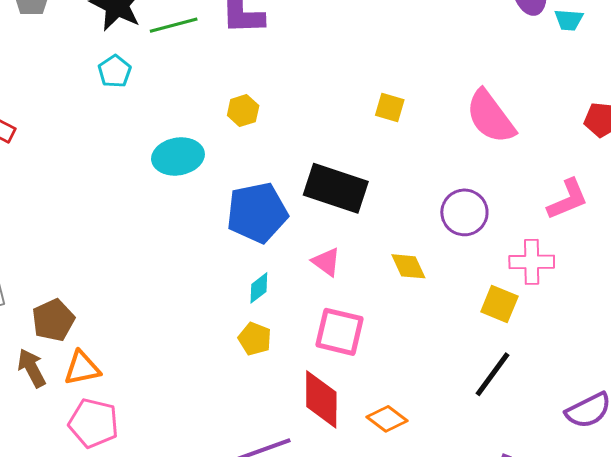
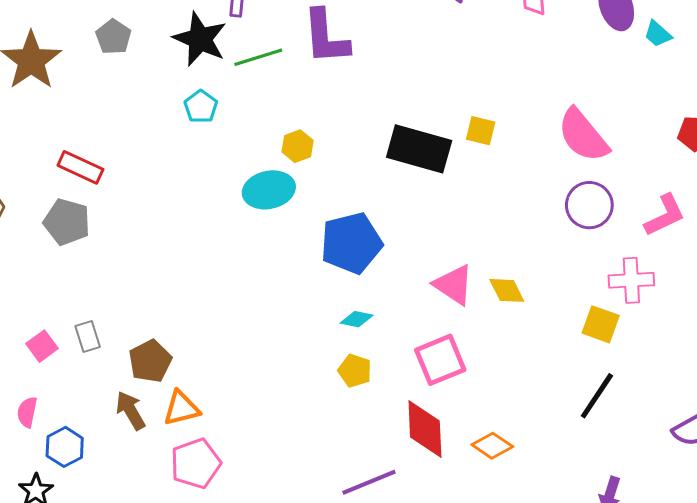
cyan trapezoid: (569, 20) -> (658, 34), turned 40
yellow hexagon: (243, 111) -> (298, 146), moved
black rectangle: (336, 188) -> (419, 149), moved
purple circle: (464, 212) -> (589, 205), moved
pink triangle: (326, 262) -> (454, 285), moved, size x1.4
cyan diamond: (259, 288) -> (357, 319), turned 52
pink square: (340, 332) -> (440, 360), turned -33
pink pentagon: (94, 423) -> (196, 463), turned -30

